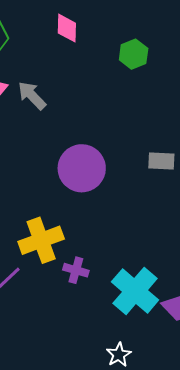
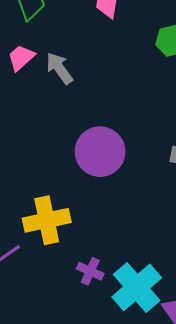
purple cross: (76, 270) -> (90, 271), moved

